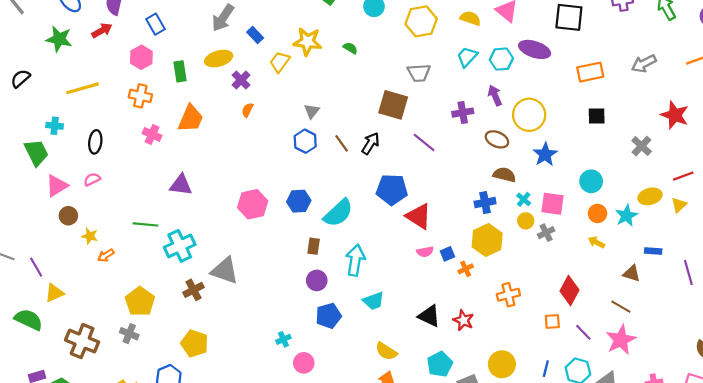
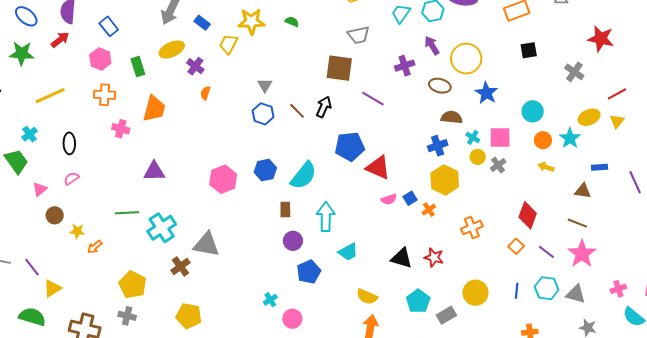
cyan cross: (55, 126) -> (30, 134), turned -35
pink triangle: (57, 186) -> (40, 189), size x0.7
orange square: (552, 322) -> (516, 246), turned -35

